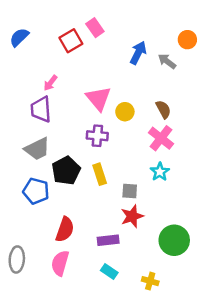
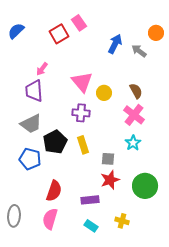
green circle: (174, 240) -> (145, 186), moved
yellow cross: (150, 281) -> (122, 221), moved

